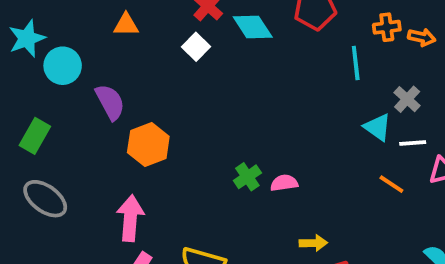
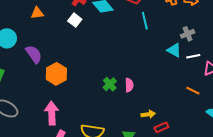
cyan line: (356, 63) -> (145, 21), moved
gray cross: (407, 99) -> (188, 34), turned 32
pink semicircle: (284, 183) -> (129, 85), turned 104
orange line: (391, 184) -> (193, 91), moved

